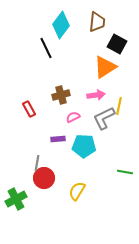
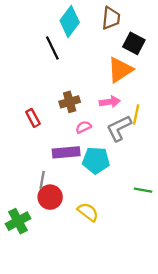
purple rectangle: (58, 139) -> (66, 152), size x1.6
yellow semicircle: (77, 191) -> (88, 212), turned 96

